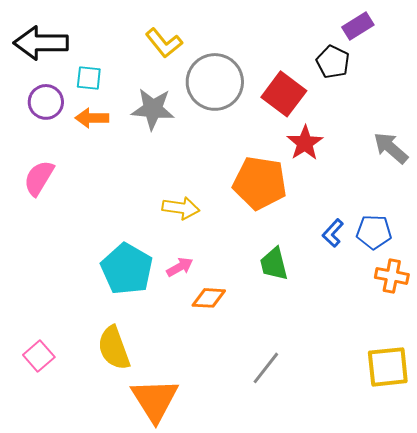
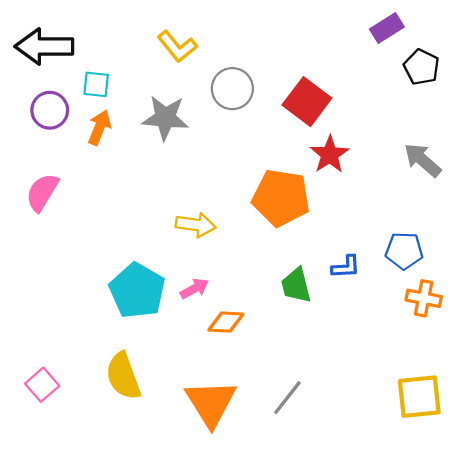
black pentagon: (333, 62) -> (421, 67), moved
gray circle: (215, 82) -> (232, 89), size x0.7
orange arrow: (92, 118) -> (99, 128), turned 112
blue L-shape: (333, 233) -> (346, 267), moved, turned -136
orange triangle: (155, 400) -> (211, 403), moved

